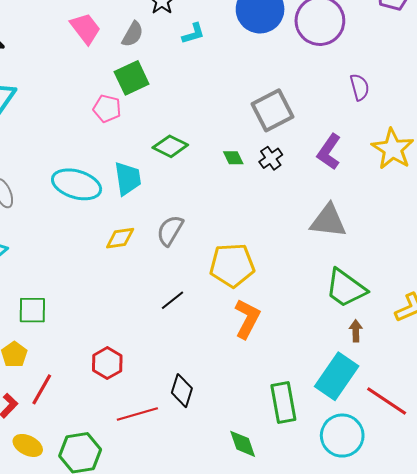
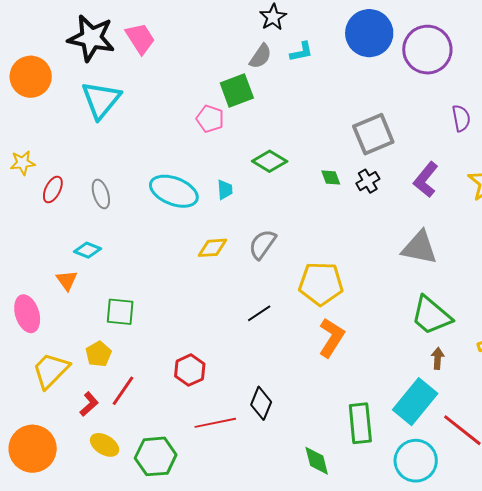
pink trapezoid: (85, 28) -> (140, 39), moved
gray semicircle: (133, 34) -> (260, 56), moved
cyan trapezoid: (128, 179) -> (225, 190), size x0.6

